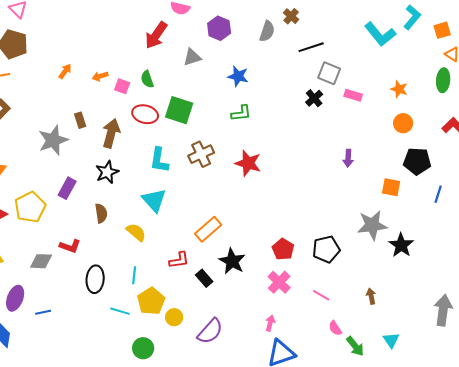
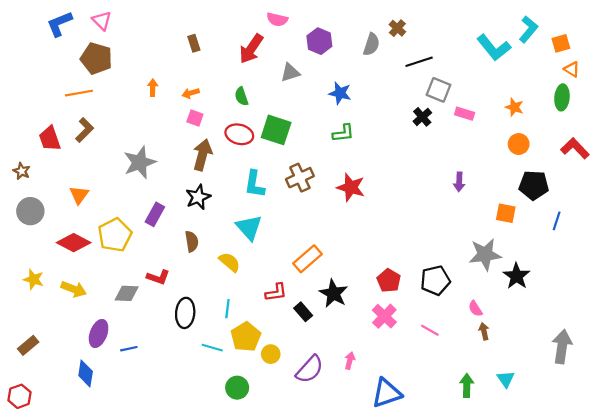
orange arrow: (65, 71) -> (153, 88), turned -35
pink square: (122, 86) -> (195, 118), moved
brown rectangle: (80, 120) -> (194, 43), moved
pink arrow: (270, 323) -> (350, 361), moved
pink semicircle: (335, 328) -> (475, 309), moved
green arrow: (355, 346) -> (467, 385), turned -140

